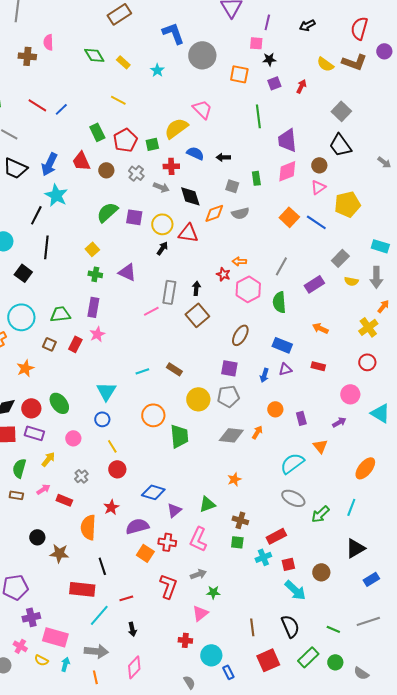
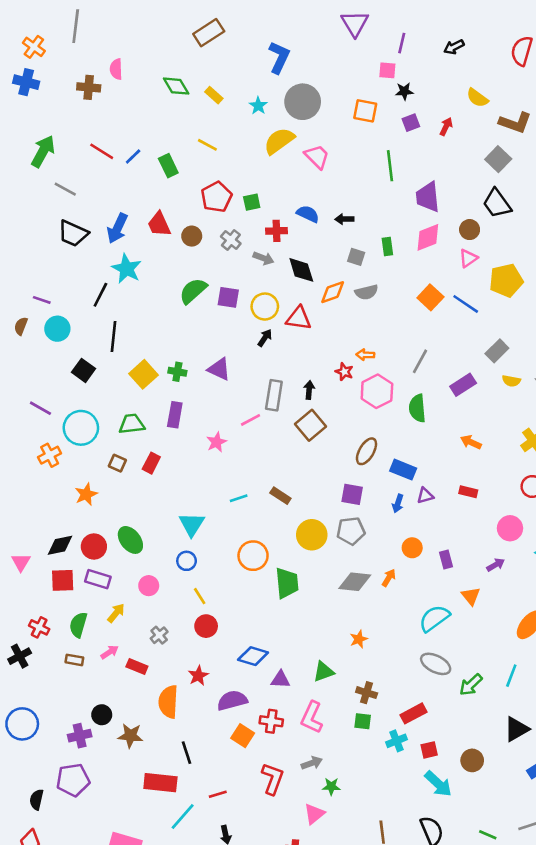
blue L-shape: (173, 33) -> (279, 57), turned 45
gray circle: (202, 55) -> (303, 102), moved
brown L-shape: (354, 62) -> (515, 123), moved
yellow semicircle: (176, 128) -> (279, 141), moved
green rectangle: (97, 132) -> (168, 166), moved
yellow square: (92, 249) -> (143, 374), moved, size x1.5
pink star: (97, 334) -> (217, 442), moved
blue rectangle: (282, 345) -> (403, 470), moved
purple triangle: (174, 510) -> (280, 680), turned 42
purple cross: (31, 617) -> (80, 736), moved

